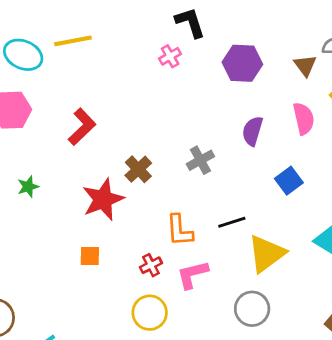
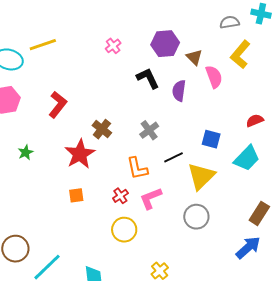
black L-shape: (190, 22) -> (148, 78), moved
brown triangle: (305, 65) -> (194, 57), moved
gray cross: (200, 160) -> (149, 130), moved
blue square: (289, 181) -> (211, 139), moved, turned -30

